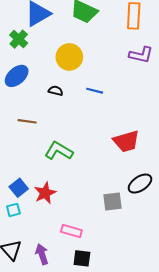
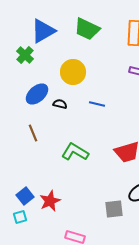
blue ellipse: (17, 76) -> (37, 94), moved
brown line: (27, 121) -> (33, 133), turned 60
green L-shape: (59, 151) -> (75, 152), moved

